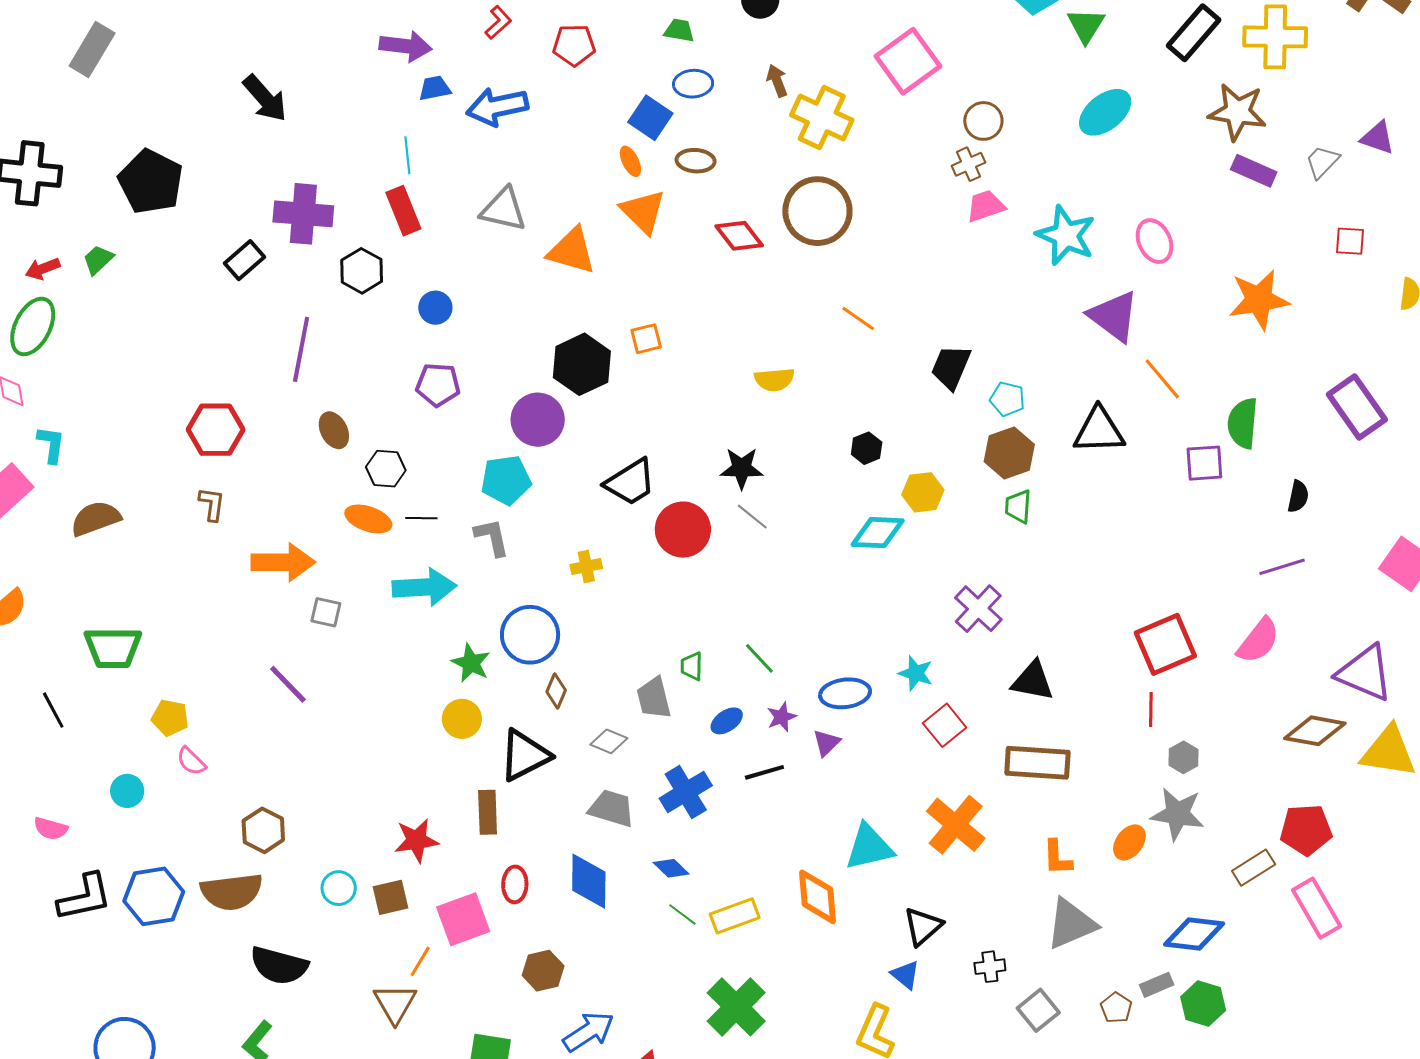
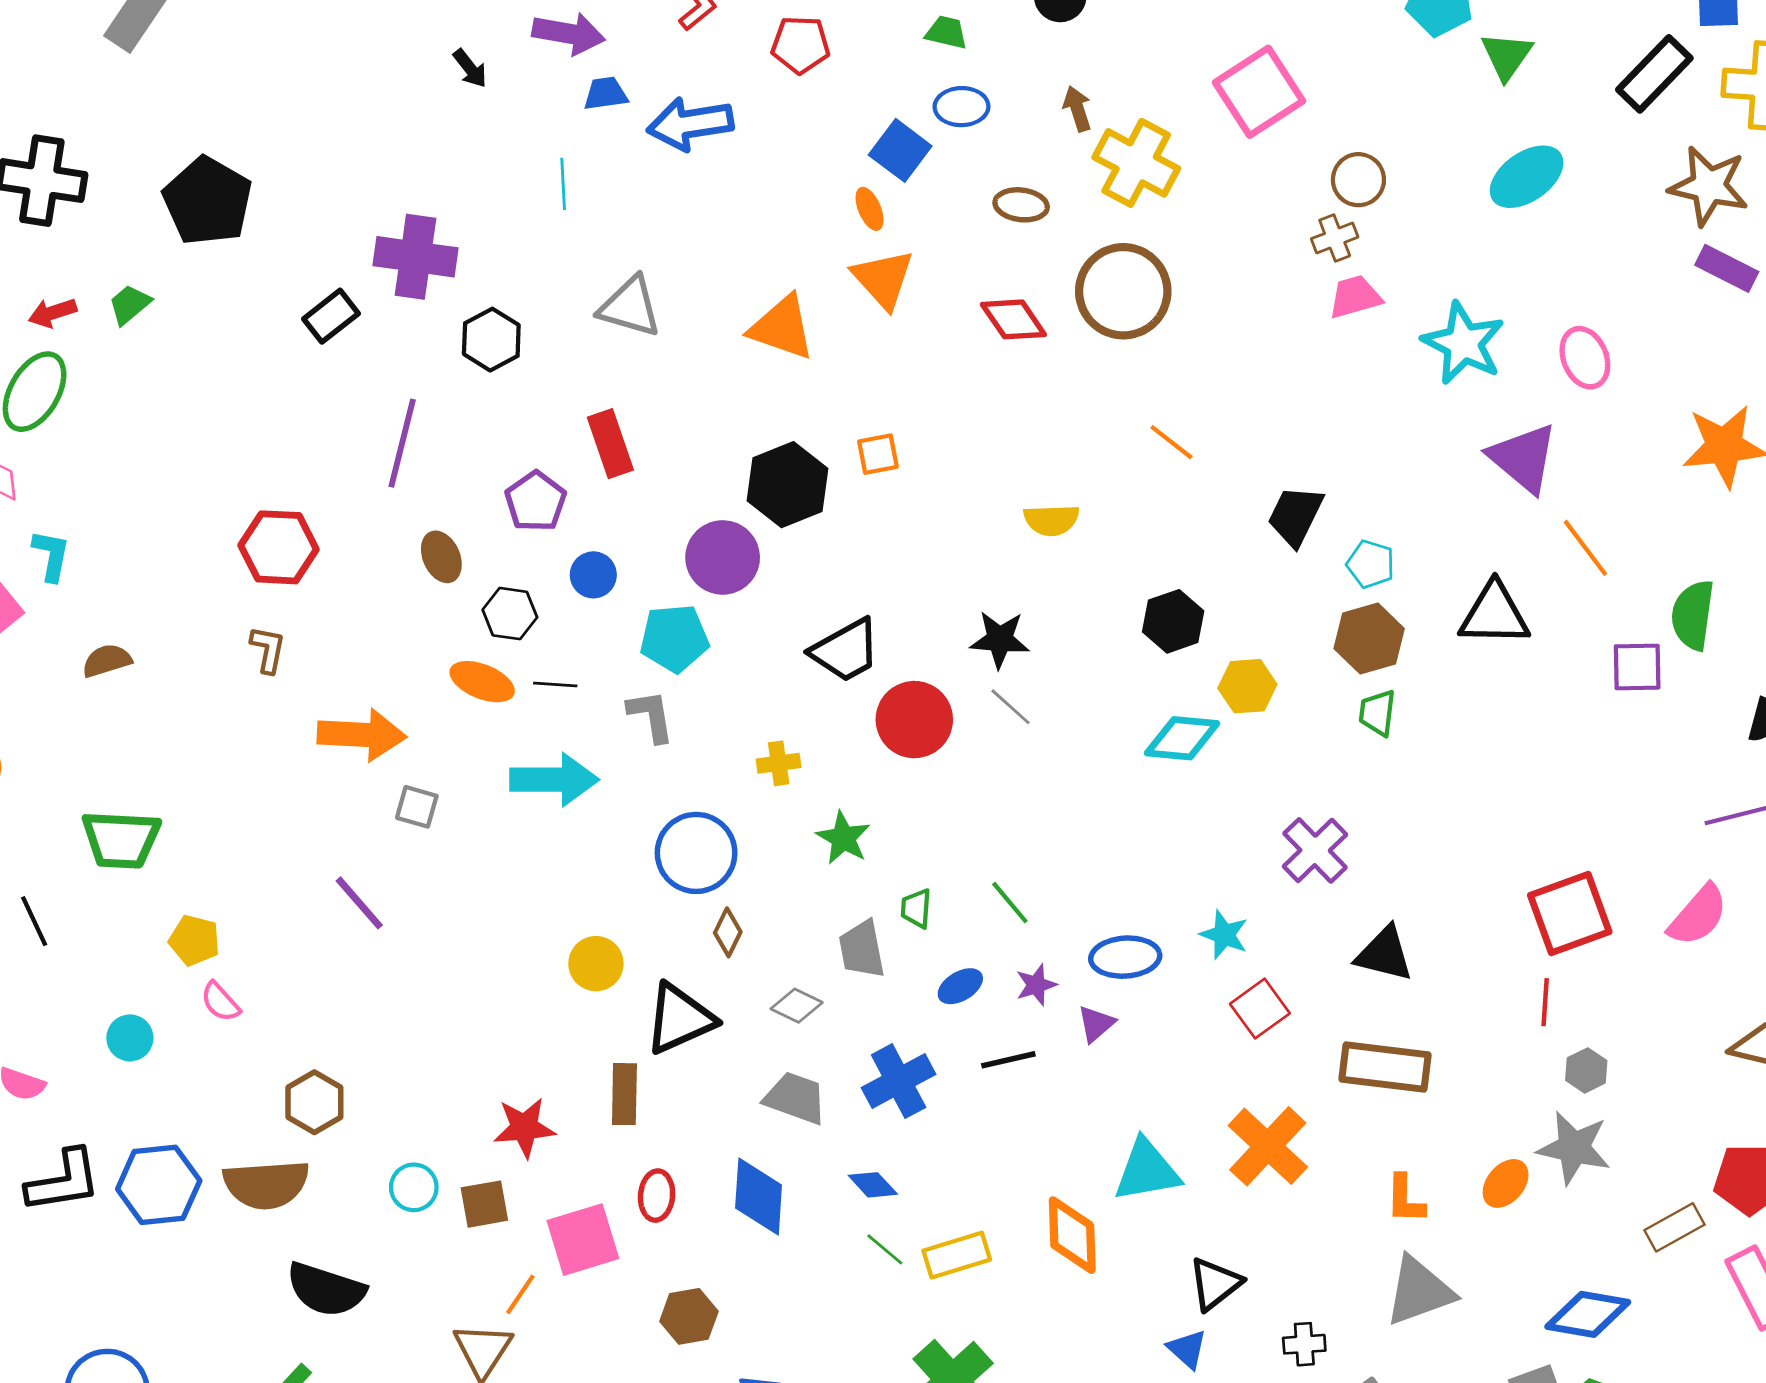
black arrow: (265, 98) -> (470, 68), moved, size x0.6
brown ellipse: (696, 161) -> (1021, 205), moved
gray triangle: (504, 210) -> (630, 307), moved
red rectangle: (403, 211) -> (610, 444), moved
blue circle: (435, 308) -> (593, 575), moved
purple pentagon: (438, 385) -> (536, 501), moved, turned 30
black hexagon: (867, 448) -> (1173, 621), size x1.4
brown semicircle: (96, 518) -> (107, 661), size x0.7
green star: (471, 663) -> (843, 838), moved

